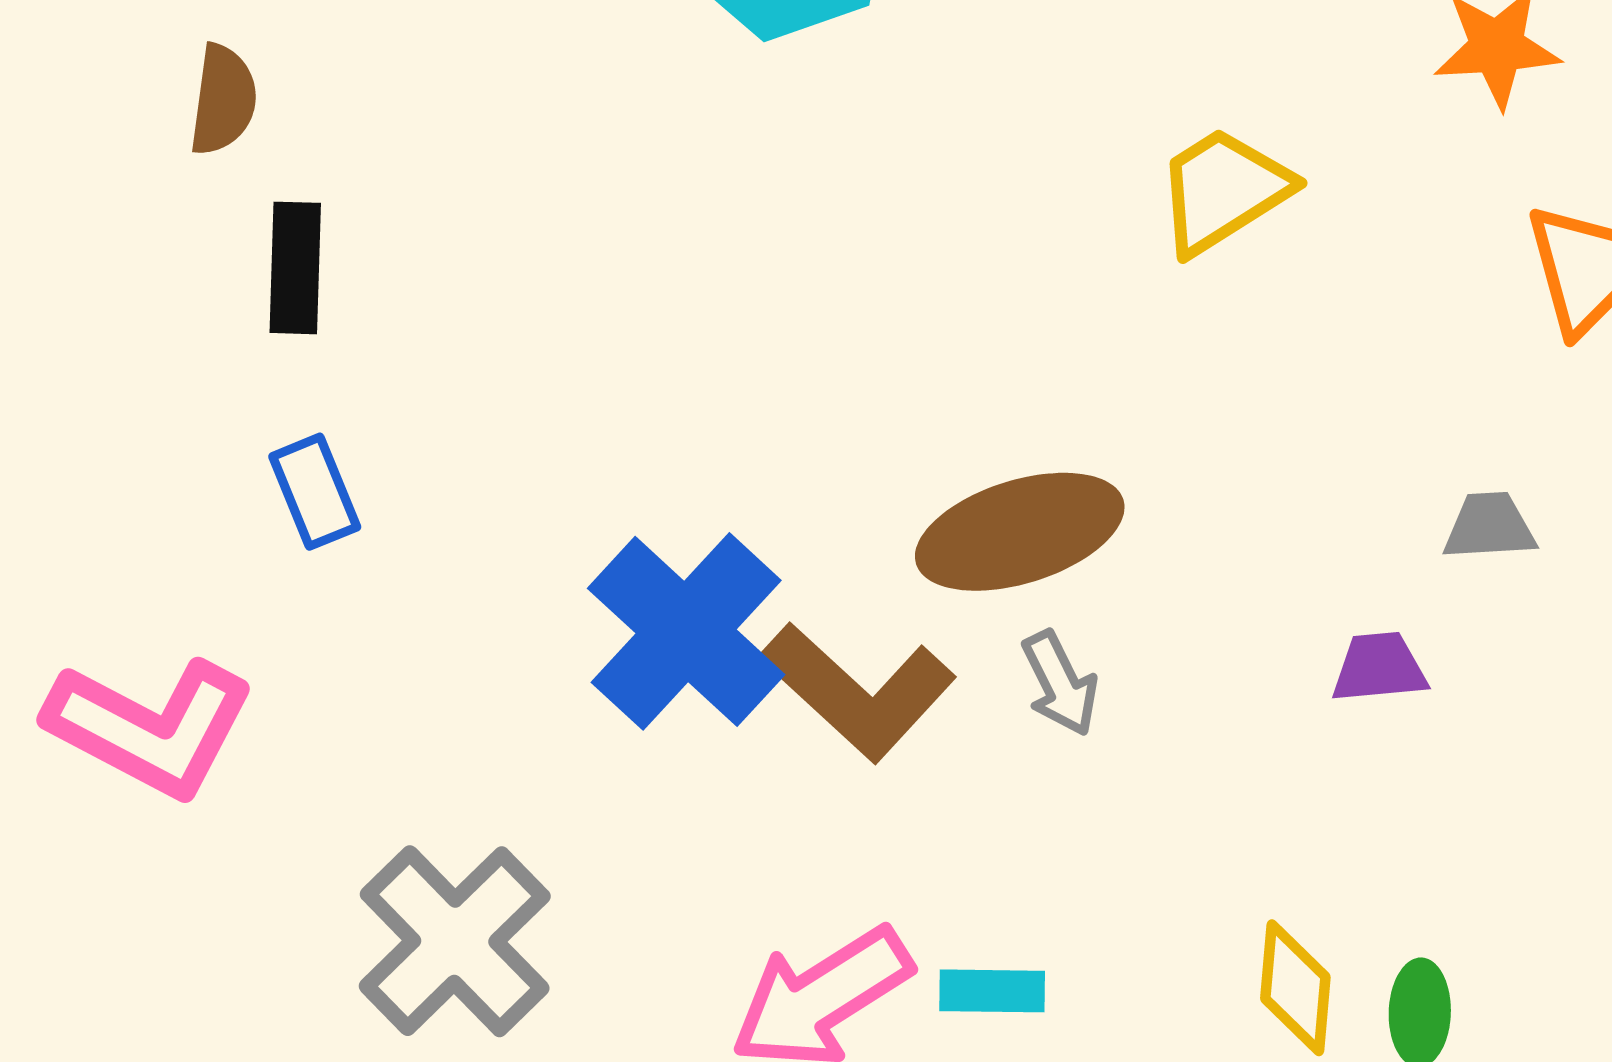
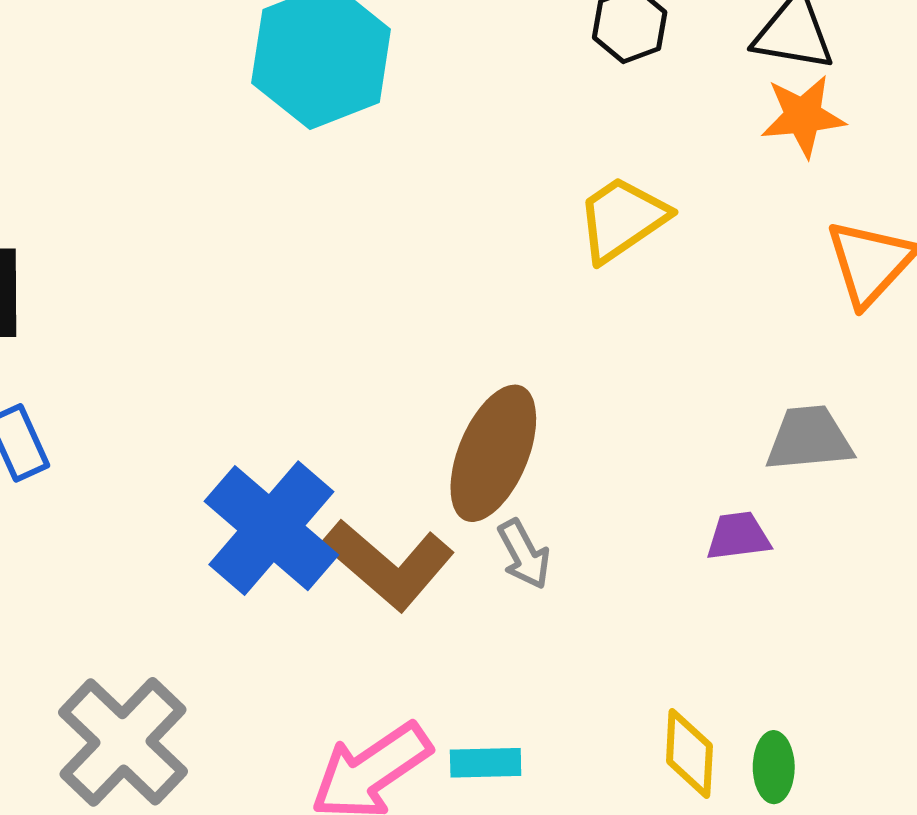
gray trapezoid: (1489, 526) -> (809, 439), size x1.4
brown ellipse: (1020, 532) -> (493, 453), turned -48

